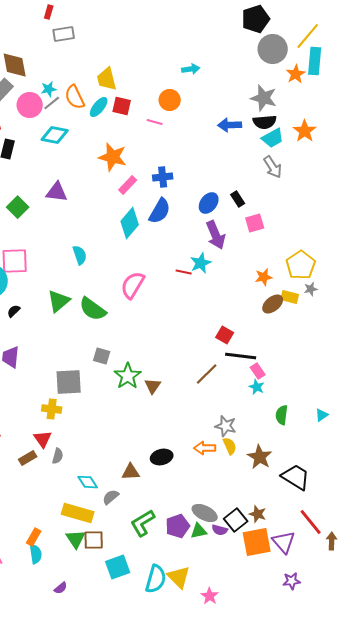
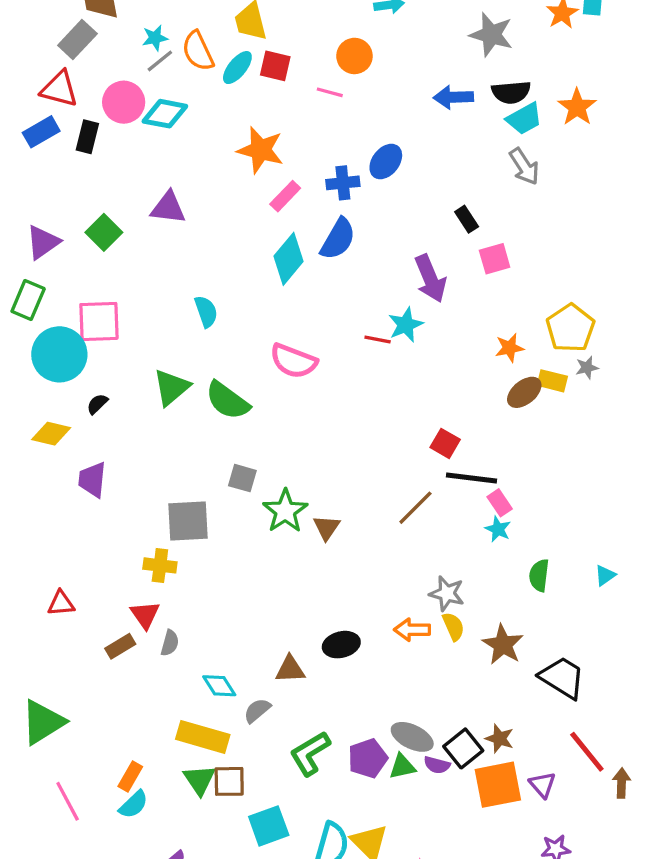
gray star: (264, 98) -> (491, 35), moved
pink circle: (30, 105) -> (124, 102), moved
blue ellipse: (209, 203) -> (386, 162), moved
pink semicircle: (133, 285) -> (293, 361), turned -100
purple triangle: (284, 542) -> (542, 785), size x0.7
cyan semicircle: (36, 554) -> (134, 804), turned 54

